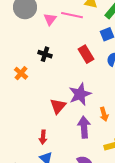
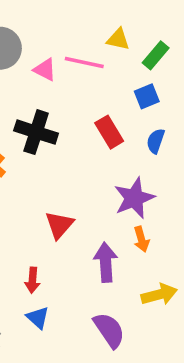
pink triangle: (50, 19) -> (45, 70), turned -40
black cross: (45, 54) -> (36, 132), size x1.6
purple star: (80, 94) -> (134, 198), moved

